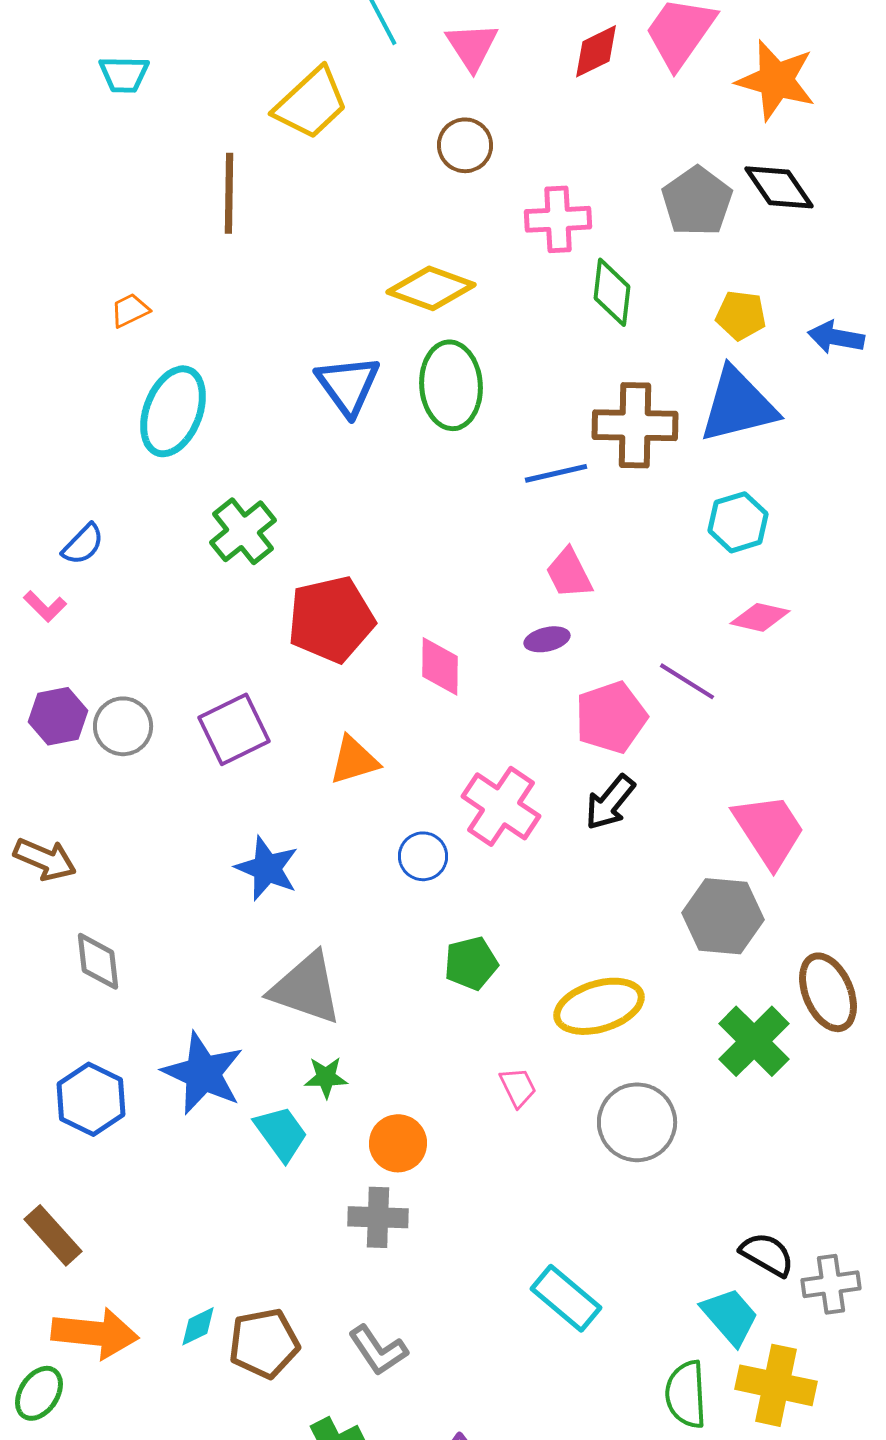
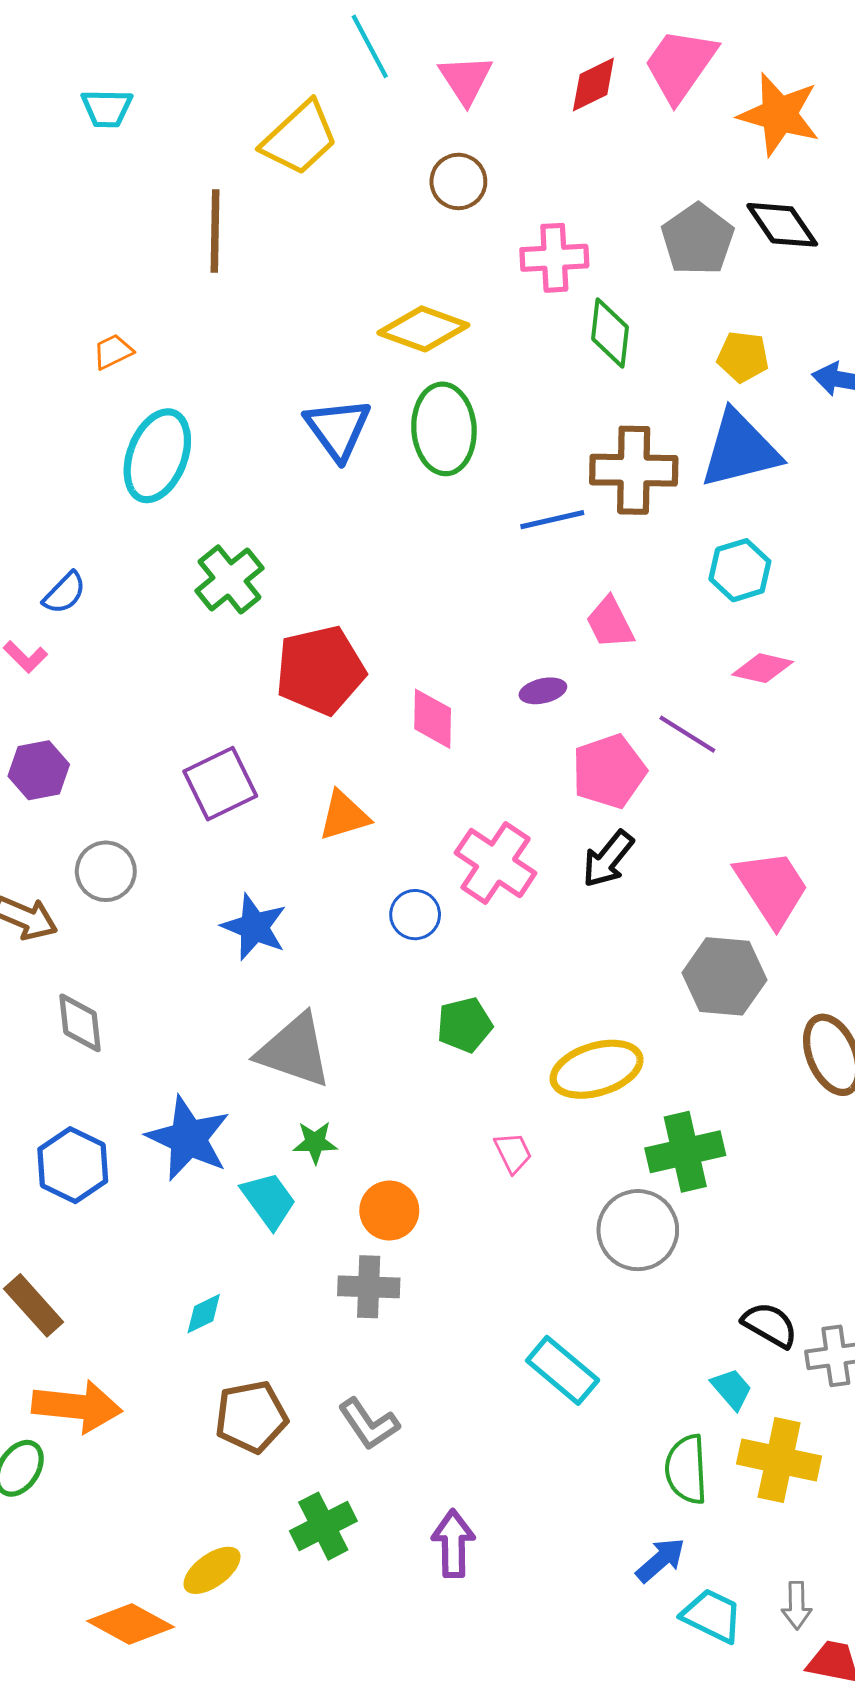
pink trapezoid: (569, 573) -> (610, 623), moved
gray circle: (123, 726) -> (106, 871), moved
green cross: (754, 1041) -> (685, 1152), moved, turned 32
gray circle: (637, 1122) -> (638, 1230), moved
cyan trapezoid: (730, 1316) -> (732, 1389), size x0.7
cyan diamond: (198, 1326) -> (204, 1314), moved

